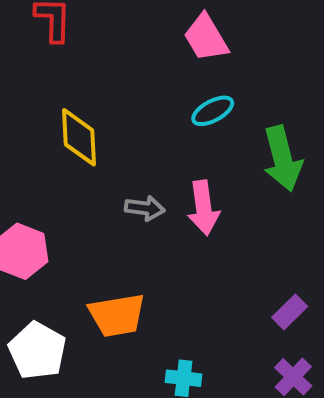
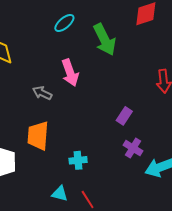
gray arrow: (145, 208) -> (42, 93), moved, turned -150
orange trapezoid: (117, 315) -> (38, 136), turned 116

